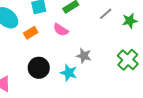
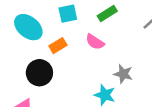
black circle: (39, 68) -> (39, 73), moved

